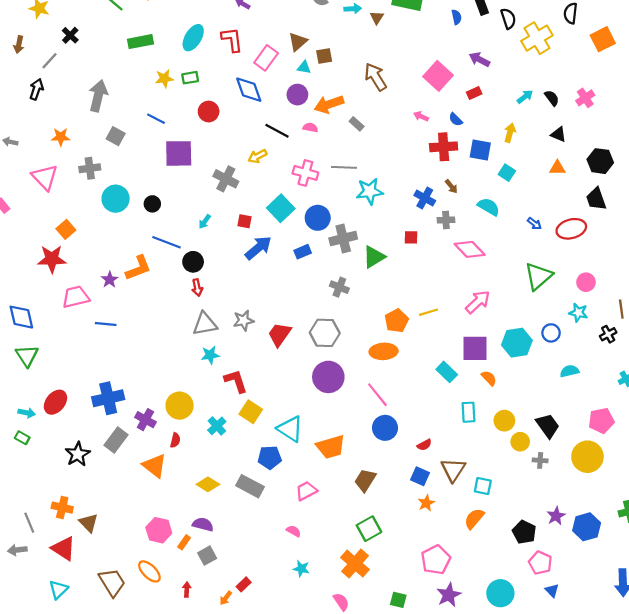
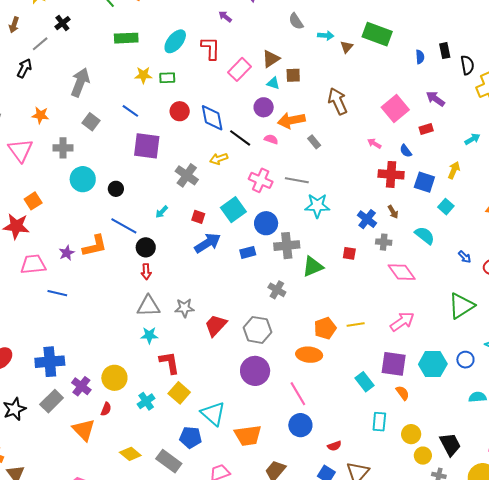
blue diamond: (249, 90) -> (212, 118), moved

